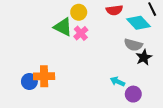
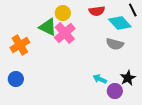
pink cross: (81, 33) -> (65, 33), size x1.5
black star: (144, 57) -> (128, 78), moved
orange cross: (44, 76) -> (20, 45), moved, turned -30

